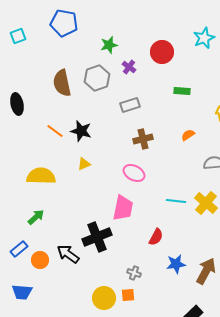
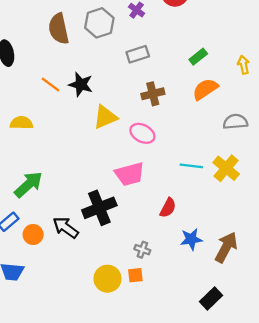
green rectangle: (182, 91) -> (198, 57), moved, turned -42
orange semicircle: (188, 135) -> (205, 89), size x1.6
yellow triangle: (84, 164) -> (105, 117), moved, size x1.6
yellow semicircle: (41, 176) -> (21, 123), moved, size x0.7
pink trapezoid: (123, 208) -> (130, 174), turned 64
green arrow: (36, 217) -> (28, 185), size x1.5

